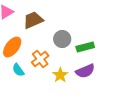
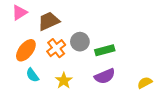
orange cross: (40, 59) -> (56, 48), moved
yellow star: (60, 75) -> (64, 81), moved

